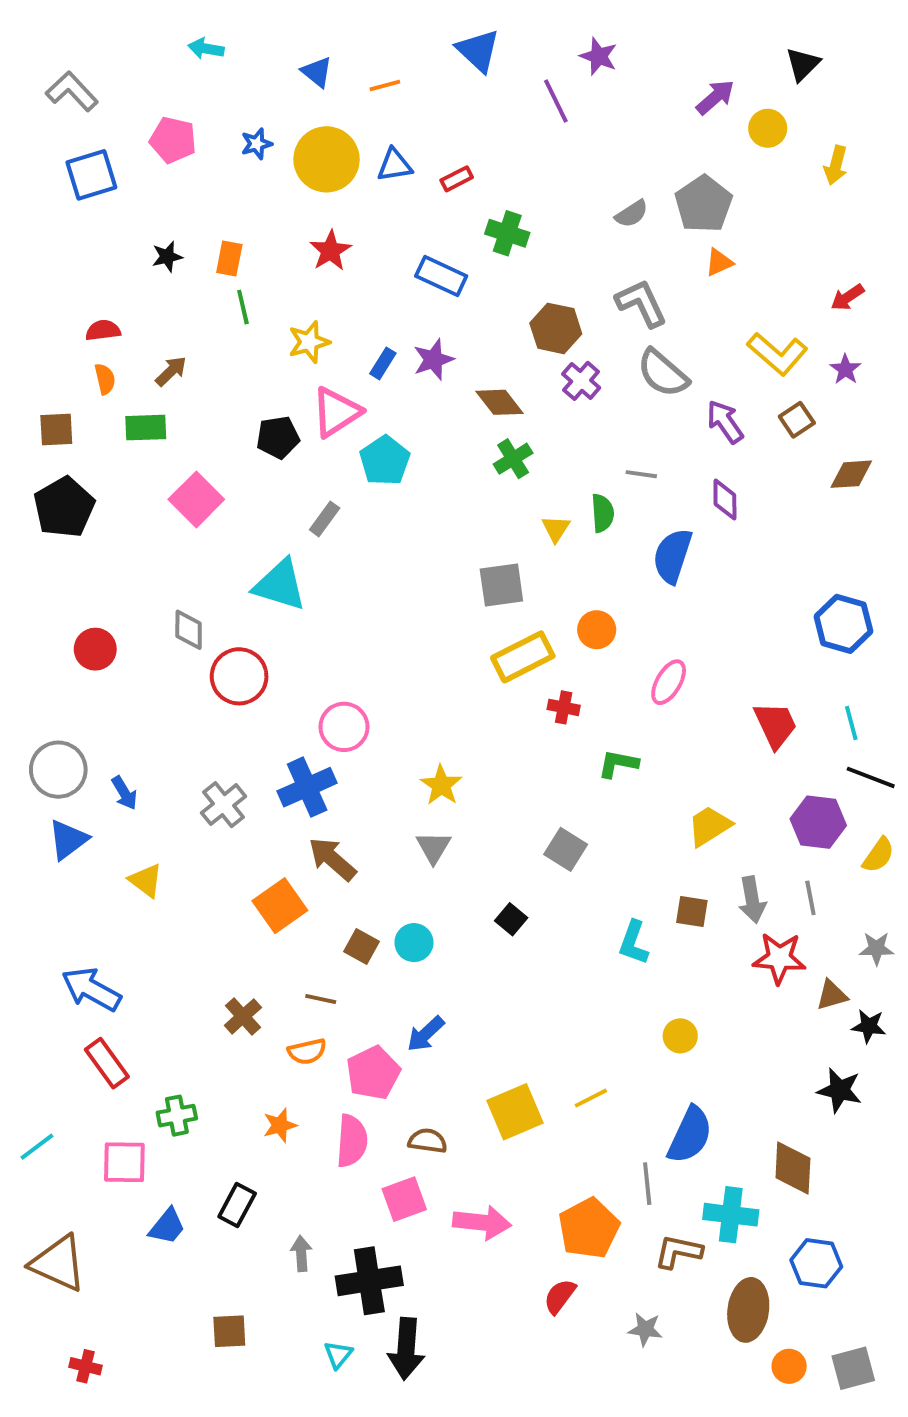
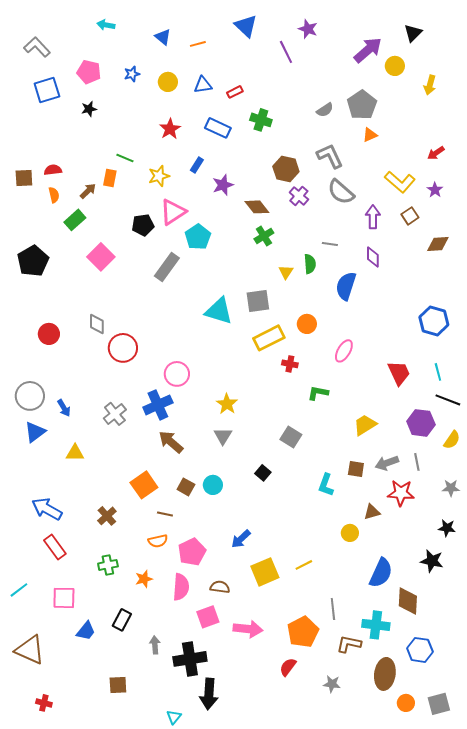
purple arrow: (715, 97) -> (368, 50), size x1.4
yellow circle: (327, 159) -> (168, 82), size x0.6
black star: (167, 257) -> (89, 109), moved
orange rectangle: (229, 258) -> (110, 178), moved
blue rectangle: (441, 276) -> (218, 128), moved
green line: (243, 307) -> (125, 158), turned -54
blue rectangle: (383, 363) -> (197, 165), moved
purple arrow: (725, 422) -> (373, 217), turned 35
green rectangle: (146, 428) -> (75, 220), turned -40
brown square: (56, 430) -> (24, 178), moved
gray rectangle: (325, 519) -> (167, 267), size x1.6
cyan triangle: (280, 585) -> (219, 311), moved
yellow triangle: (146, 880) -> (75, 453), turned -36
gray arrow: (752, 900) -> (387, 463), turned 80
orange square: (280, 906) -> (144, 485), moved
brown triangle: (832, 995) -> (372, 512), moved
brown cross: (243, 1016) -> (107, 516), moved
blue arrow: (426, 1034) -> (241, 539), moved
green cross: (177, 1116) -> (108, 565), moved
blue semicircle: (690, 1135) -> (381, 573), moved
cyan triangle: (338, 1355) -> (174, 717), moved

